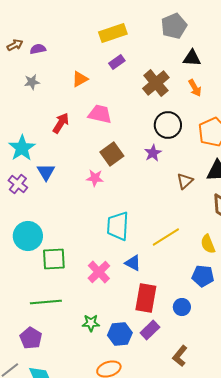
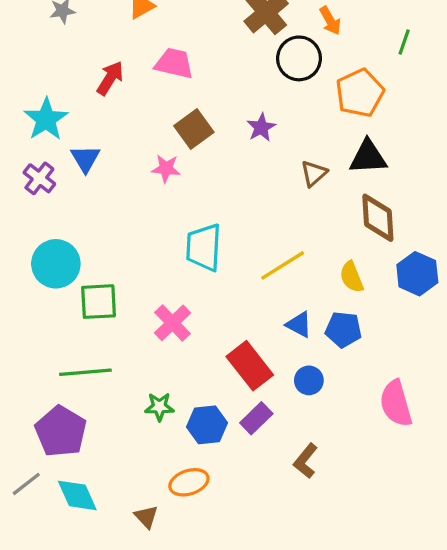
black circle: (168, 125) -> (299, 58), moved
blue triangle: (133, 263) -> (299, 325), moved
red rectangle: (146, 298) -> (250, 366), turned -48
purple pentagon: (31, 338) -> (61, 431), size x1.4

